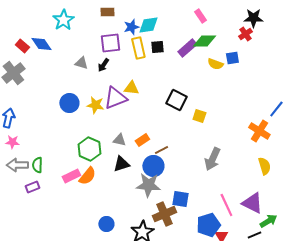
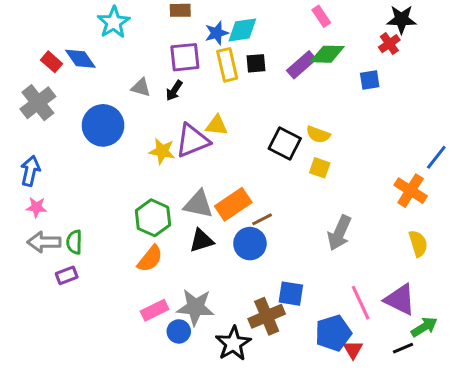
yellow semicircle: (215, 64) -> (318, 134), moved
blue circle: (69, 103) -> (103, 125), moved, size x1.4
gray triangle: (119, 140) -> (198, 204), size x1.5
orange rectangle: (142, 140) -> (233, 204), size x1.6
pink rectangle: (71, 176) -> (155, 310), moved
gray star: (148, 185) -> (195, 307), moved

